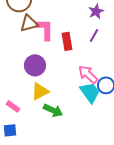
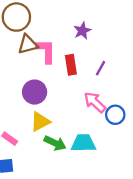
purple star: (96, 11) -> (82, 31), moved
purple line: (94, 35) -> (100, 68), moved
cyan trapezoid: (90, 92) -> (83, 143), moved, turned -55

